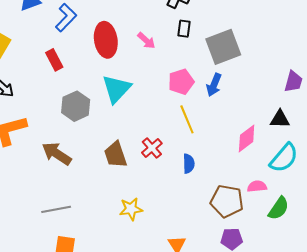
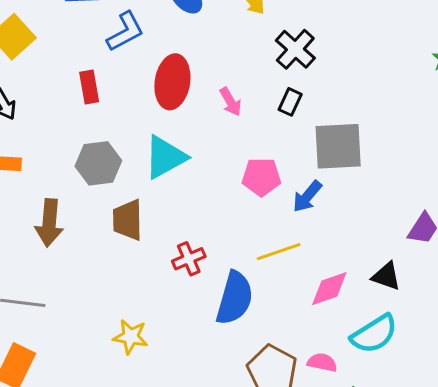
yellow line: (187, 119) -> (279, 252), moved, turned 76
brown arrow: (57, 154) -> (49, 223), turned -136
brown trapezoid: (115, 155) -> (128, 220), moved
blue semicircle: (189, 164) -> (235, 298), size x1.8

